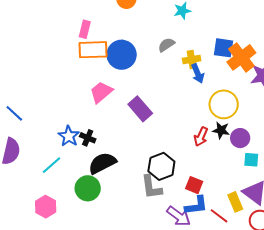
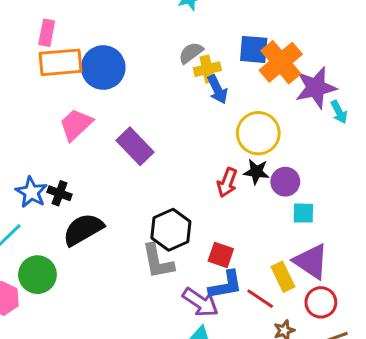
gray semicircle: (166, 45) -> (191, 53), moved
green circle: (88, 188) -> (37, 275), moved

